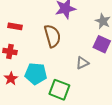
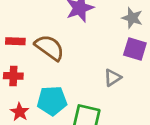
brown semicircle: (52, 36) -> (50, 48), moved, turned -30

